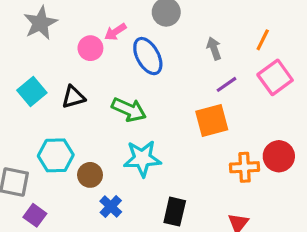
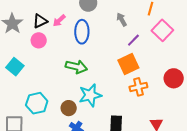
pink circle: (90, 48) -> (39, 40), moved
blue ellipse: (148, 56) -> (82, 32), turned 40
black triangle: (73, 97) -> (40, 21), moved
orange cross: (245, 167) -> (138, 87), moved
brown circle: (90, 175) -> (69, 108), moved

